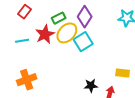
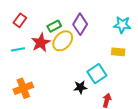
cyan square: (83, 42) -> (97, 74), moved
yellow rectangle: (123, 73) -> (118, 52), moved
black star: (91, 86) -> (80, 87), moved

